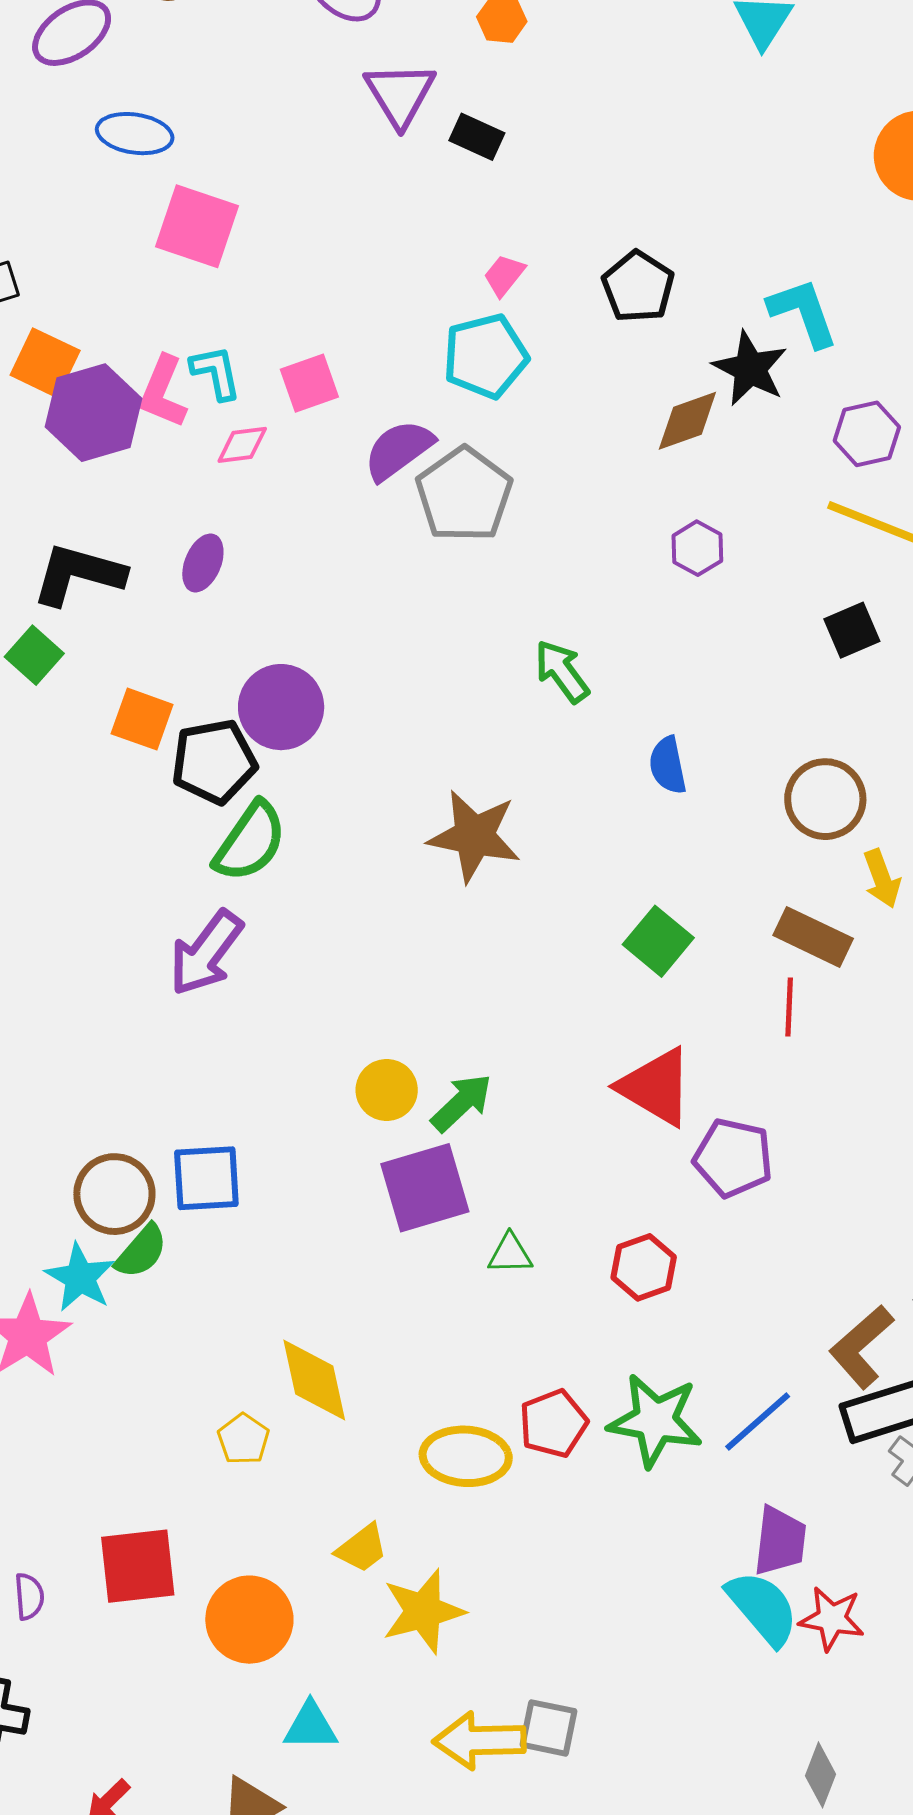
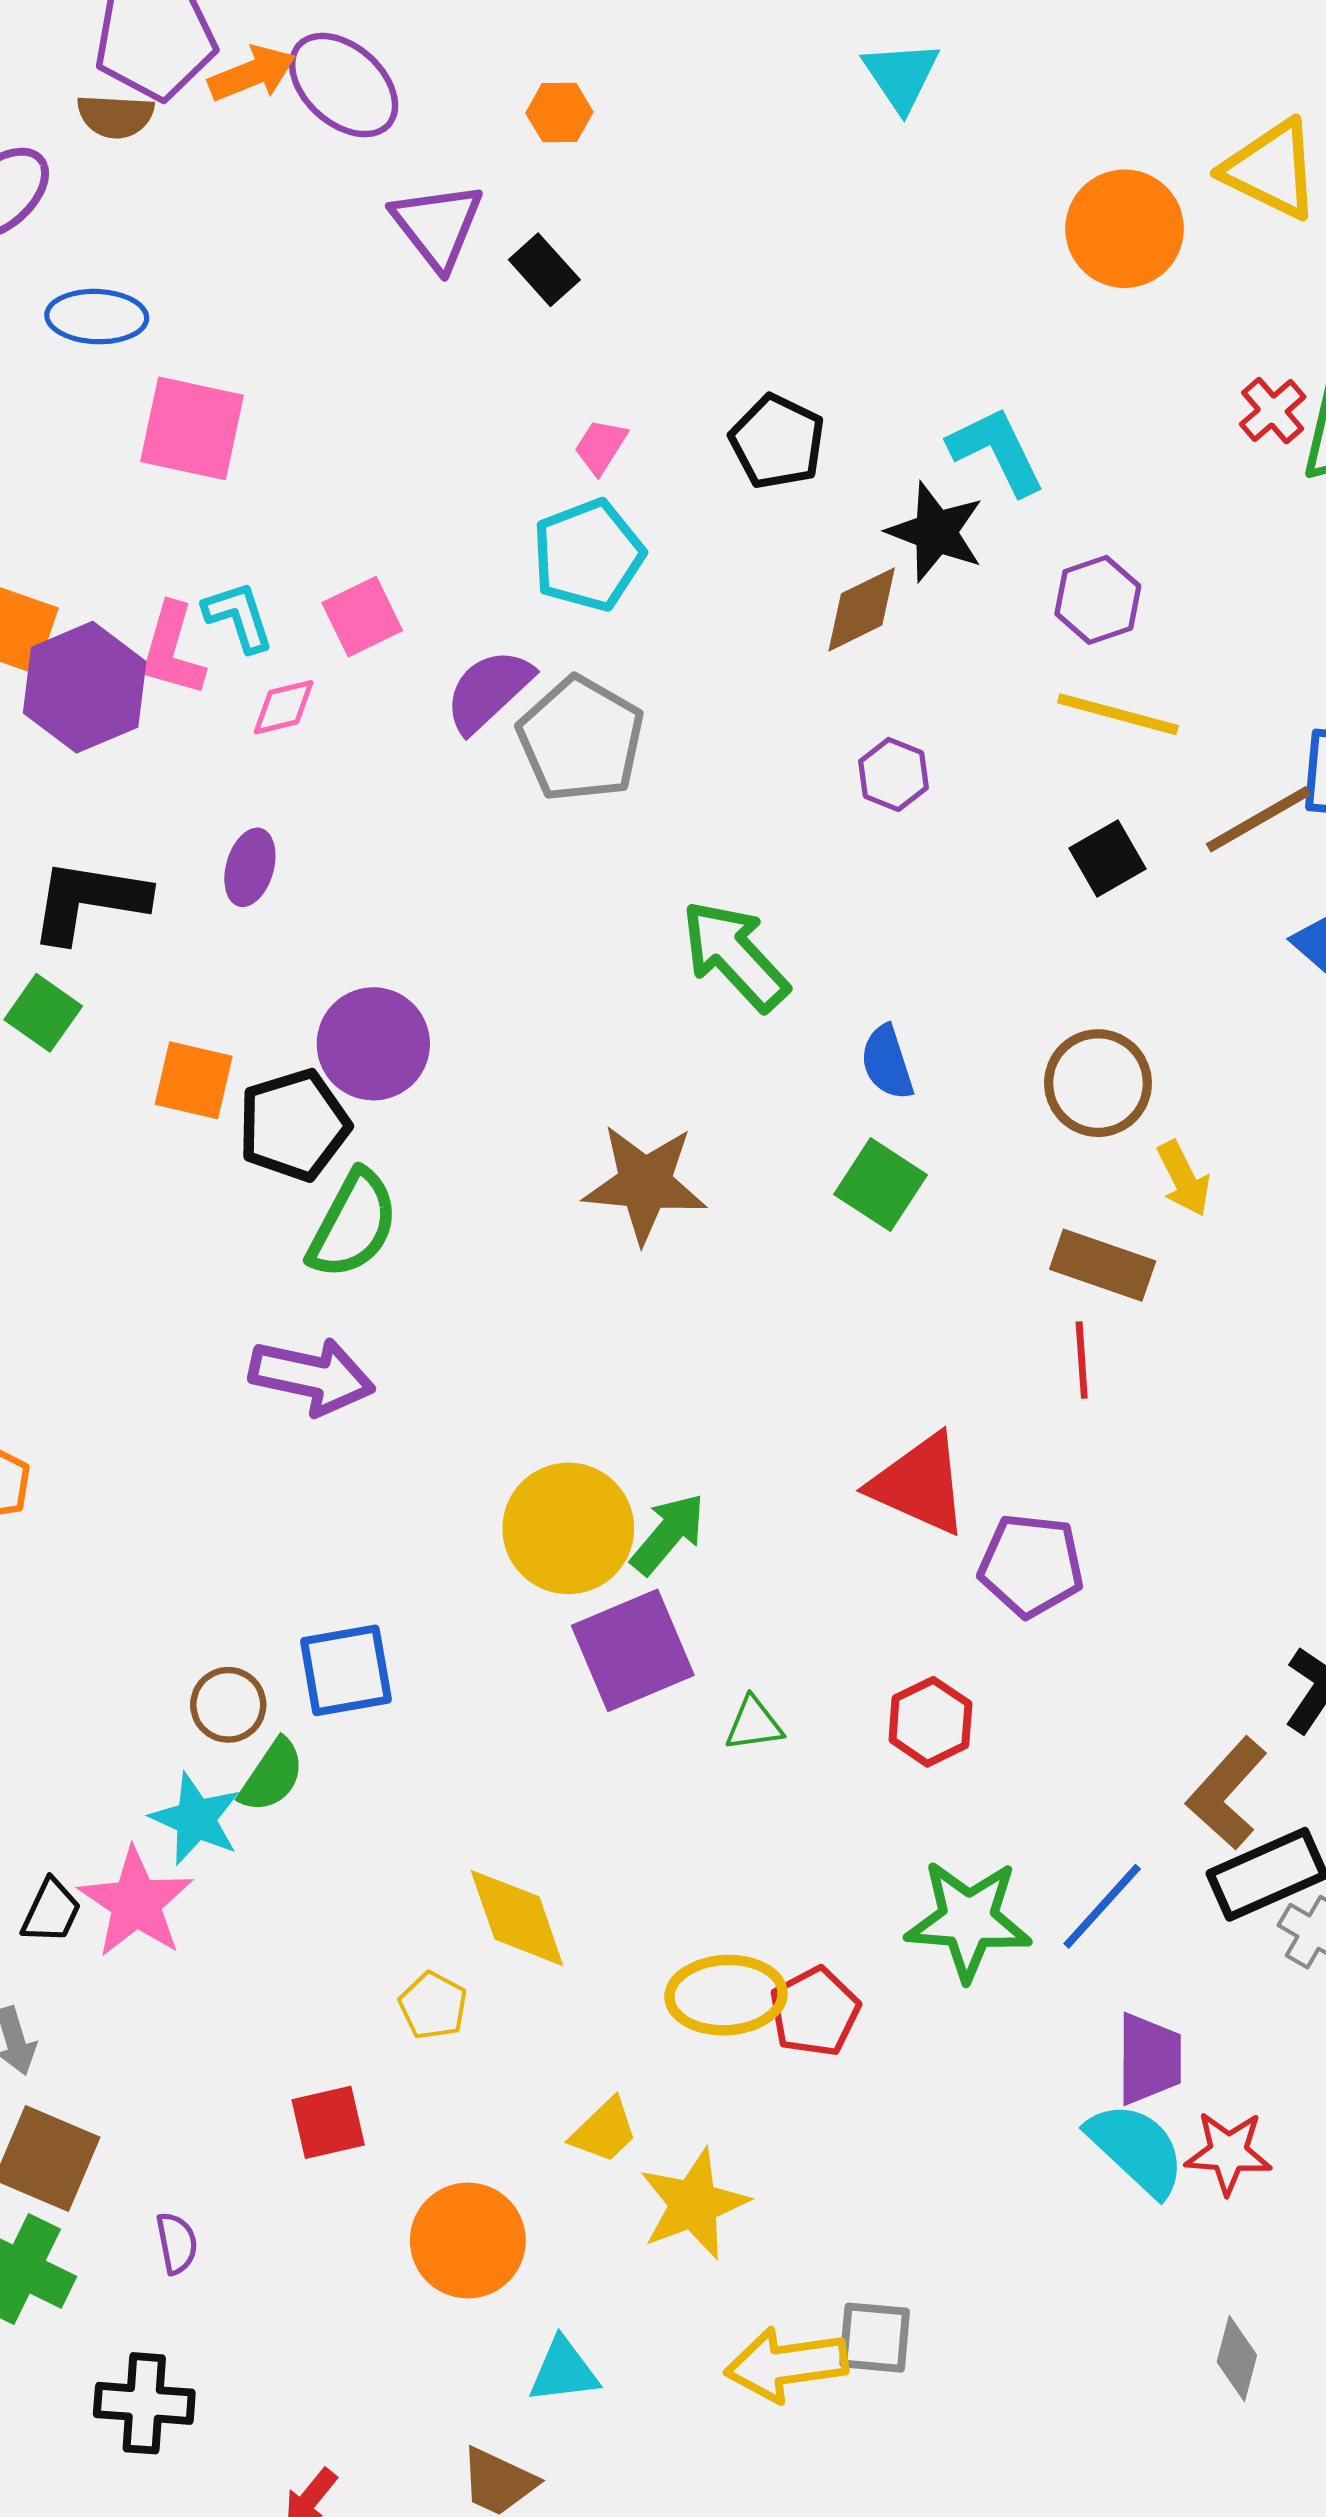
black rectangle: (477, 137) -> (544, 270), turned 30
green arrow: (562, 671) -> (735, 955), size x1.4
green square: (658, 941) -> (881, 1185), moved
purple arrow: (206, 953) -> (312, 1376), turned -108
yellow circle: (387, 1090) -> (568, 1528), size x1.6
brown circle: (114, 1194) -> (228, 1705), size x0.7
red pentagon: (553, 1423) -> (815, 2012), moved
red square: (138, 1566) -> (328, 2122), moved, size x0.7

